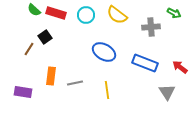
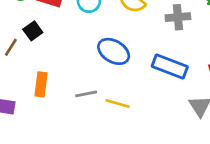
gray line: (75, 83) -> (86, 94), moved
yellow line: (107, 90) -> (118, 103), turned -66

